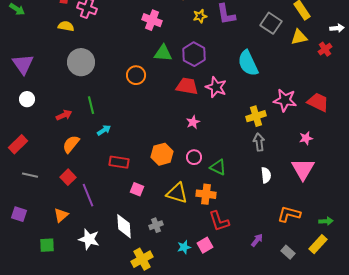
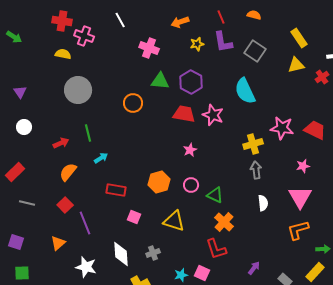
gray square: (271, 23) -> (255, 51), moved
purple triangle: (23, 64) -> (20, 92), size x0.6
orange cross: (206, 194) -> (224, 222), moved, turned 36
orange L-shape: (289, 214) -> (298, 230), moved, turned -30
green square: (47, 245) -> (22, 273), moved
pink square: (205, 245) -> (202, 273), turned -35

